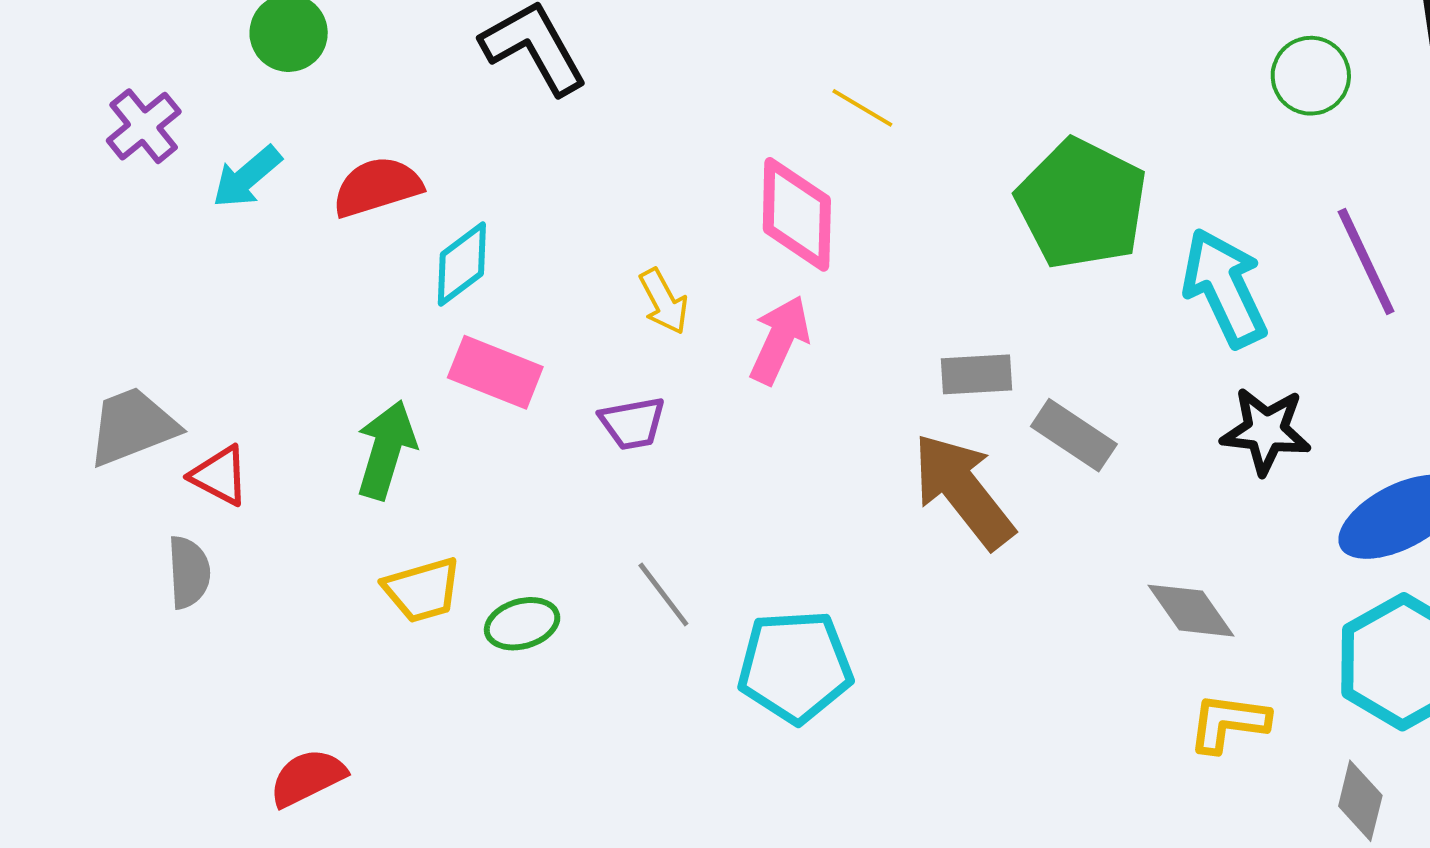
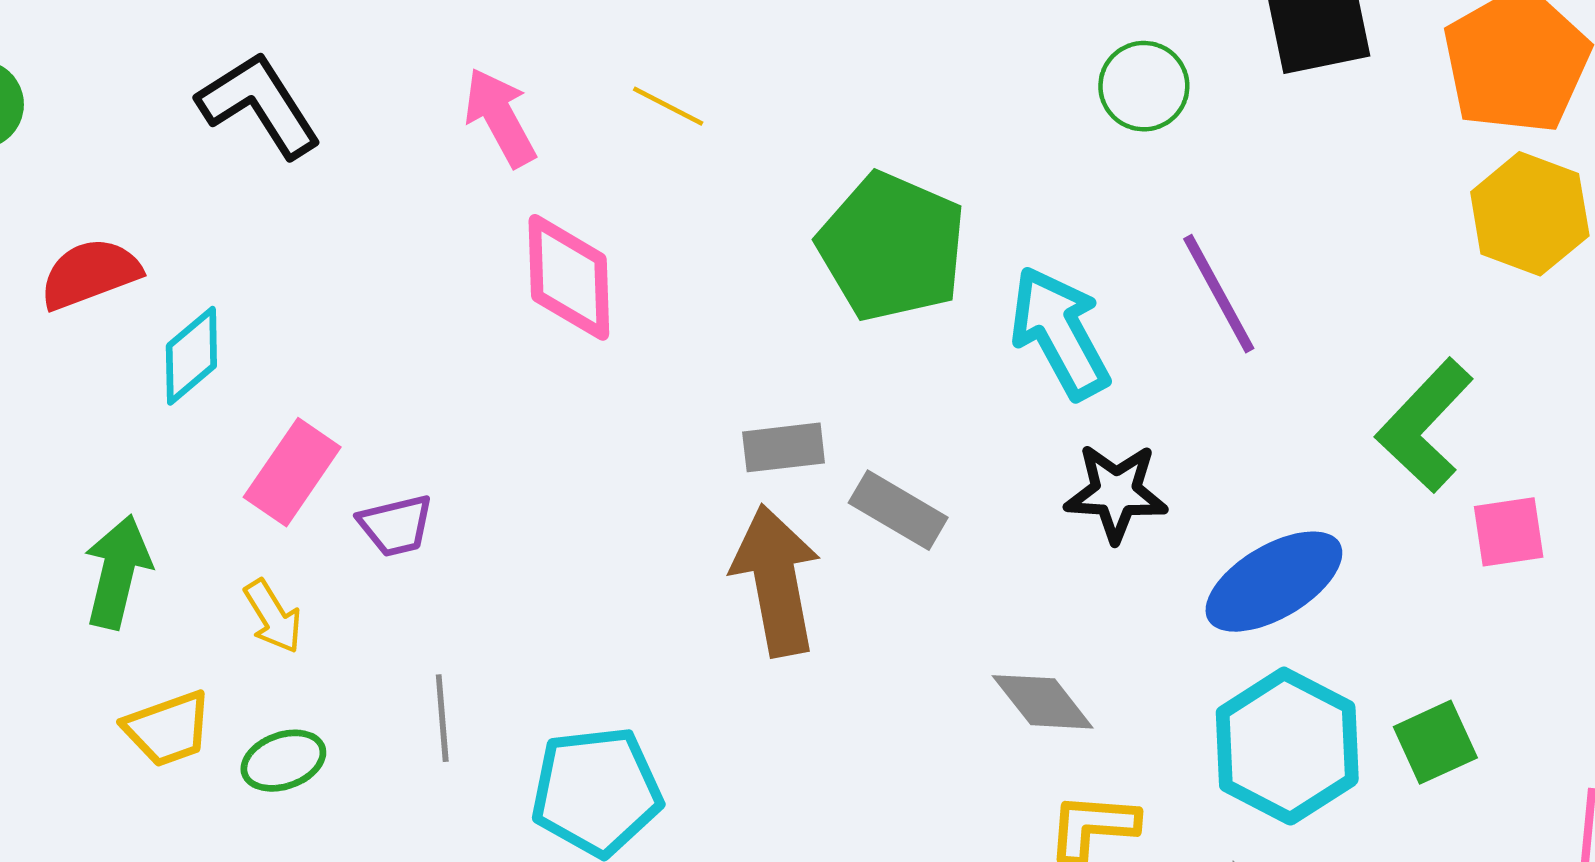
yellow line: (862, 108) -> (668, 106), moved
yellow arrow: (664, 301) -> (273, 616), moved
pink arrow: (780, 340) -> (500, 117), moved, turned -50
pink rectangle: (495, 372) -> (292, 472), moved, turned -74
brown arrow: (963, 491) -> (776, 581), turned 31
gray line: (663, 595) -> (442, 718), turned 36

